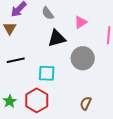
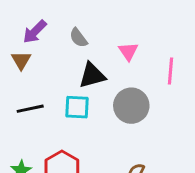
pink triangle: (81, 22) -> (128, 51), turned -32
cyan square: (47, 73) -> (77, 107), moved

